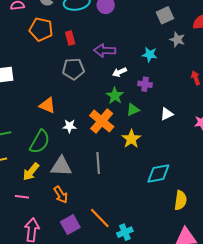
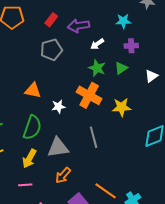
red rectangle: (70, 38) -> (51, 20), moved, turned 64
purple cross: (145, 84) -> (131, 46), moved
green triangle: (133, 110) -> (121, 68), moved
yellow star: (131, 139) -> (122, 107), turned -30
orange arrow: (61, 195) -> (63, 175), turned 84

